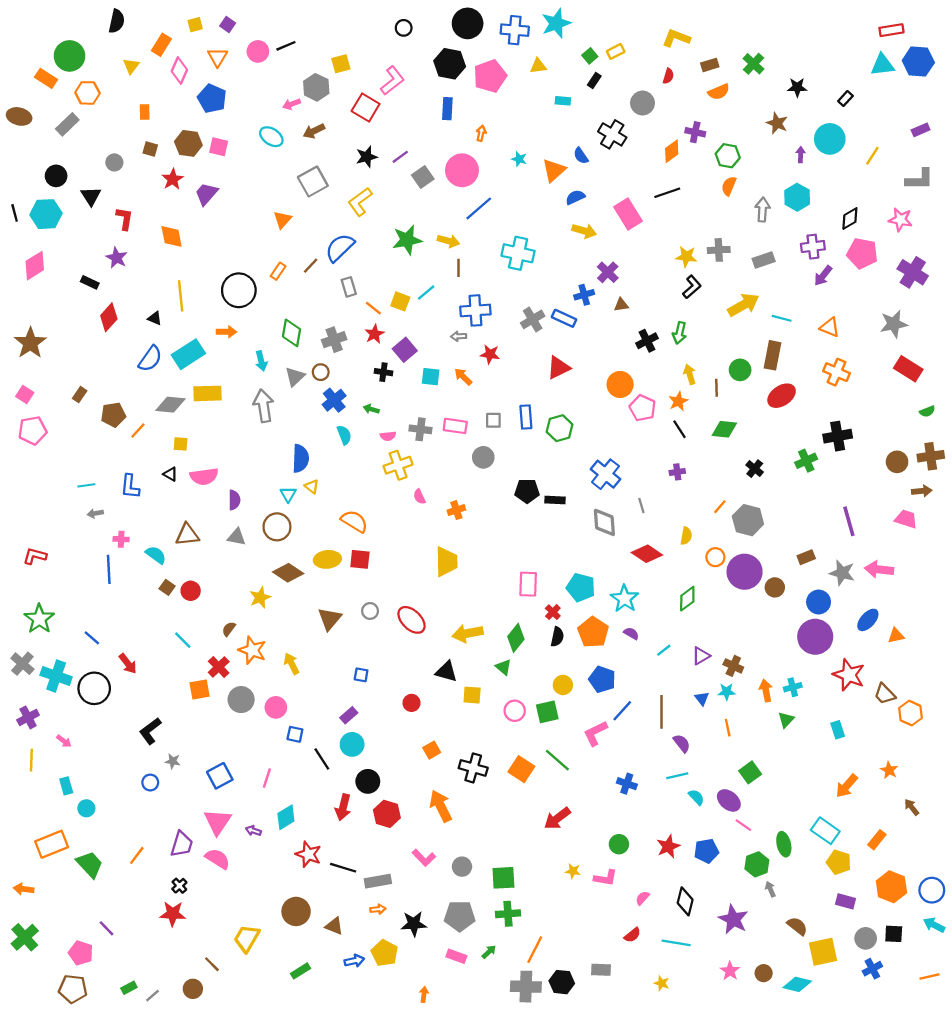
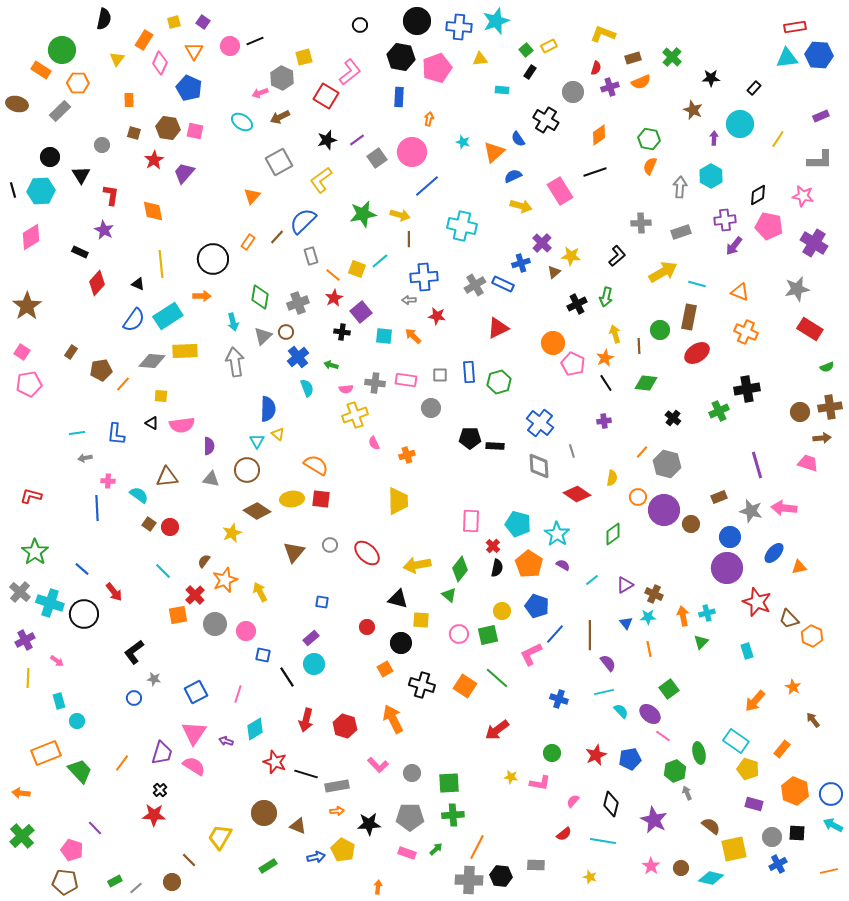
purple cross: (695, 132) -> (610, 87), moved, turned -30
yellow star: (686, 257) -> (571, 256), moved
brown triangle: (621, 305) -> (554, 272), turned -32
orange star: (252, 650) -> (225, 580), turned 30
black circle: (368, 781) -> (401, 643), moved

